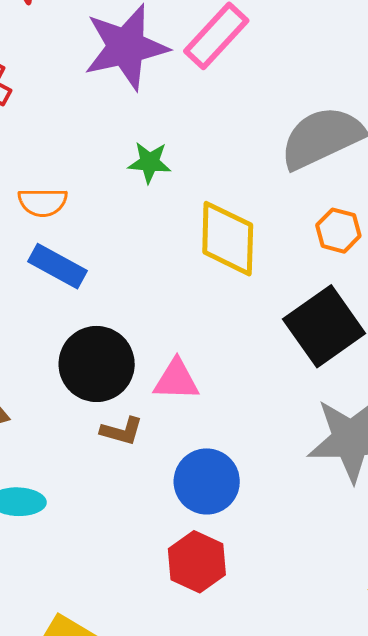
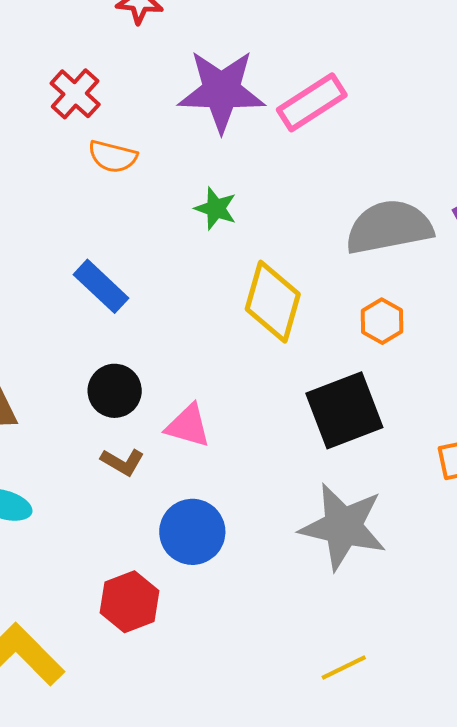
orange semicircle: (43, 202) -> (113, 157), moved
black circle: (97, 364) -> (115, 391), size x0.7
red hexagon: (197, 562) -> (129, 602), moved

